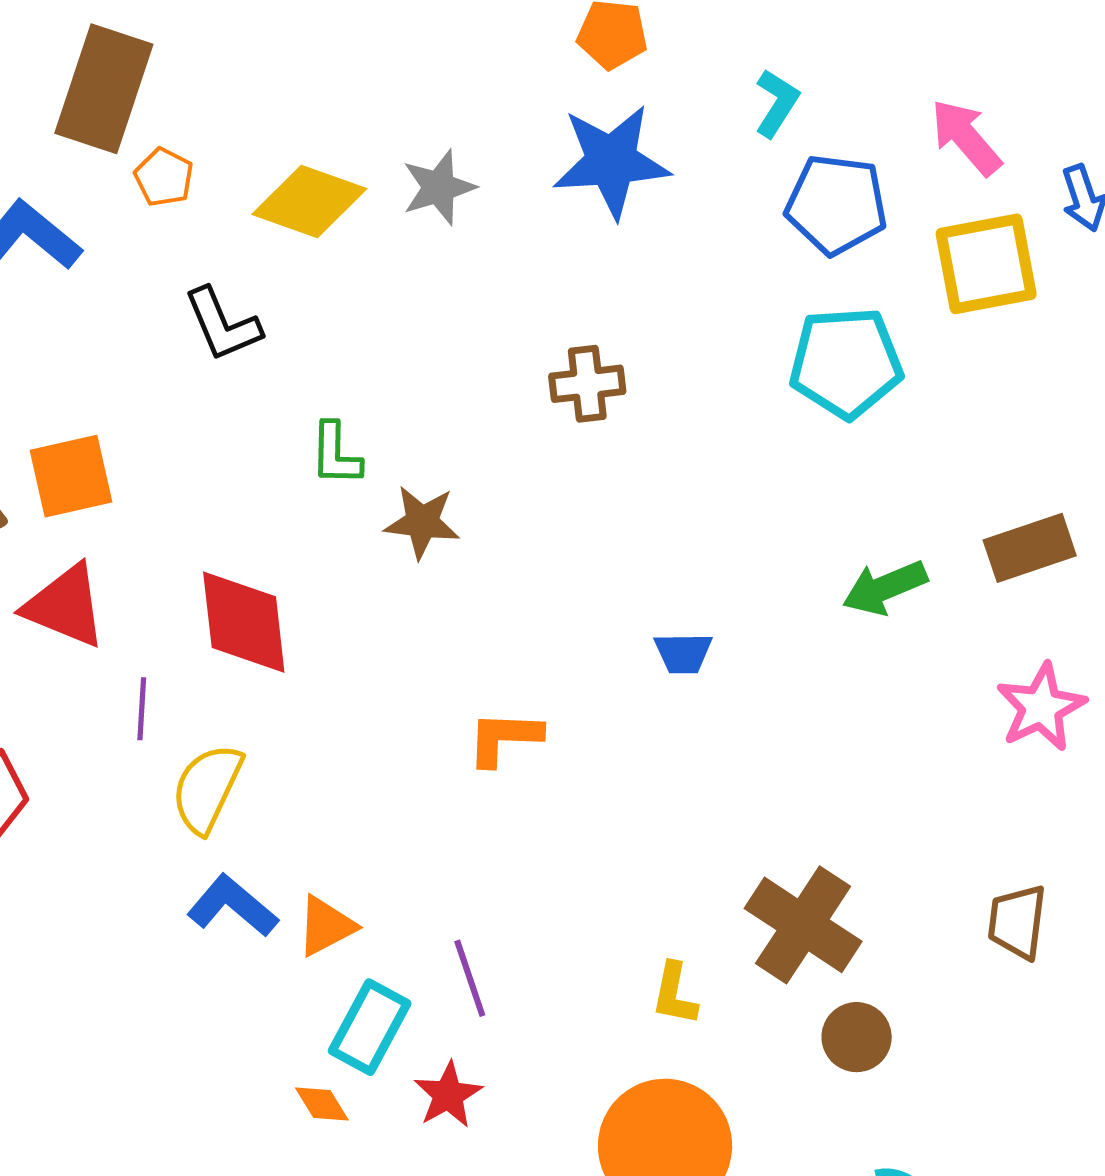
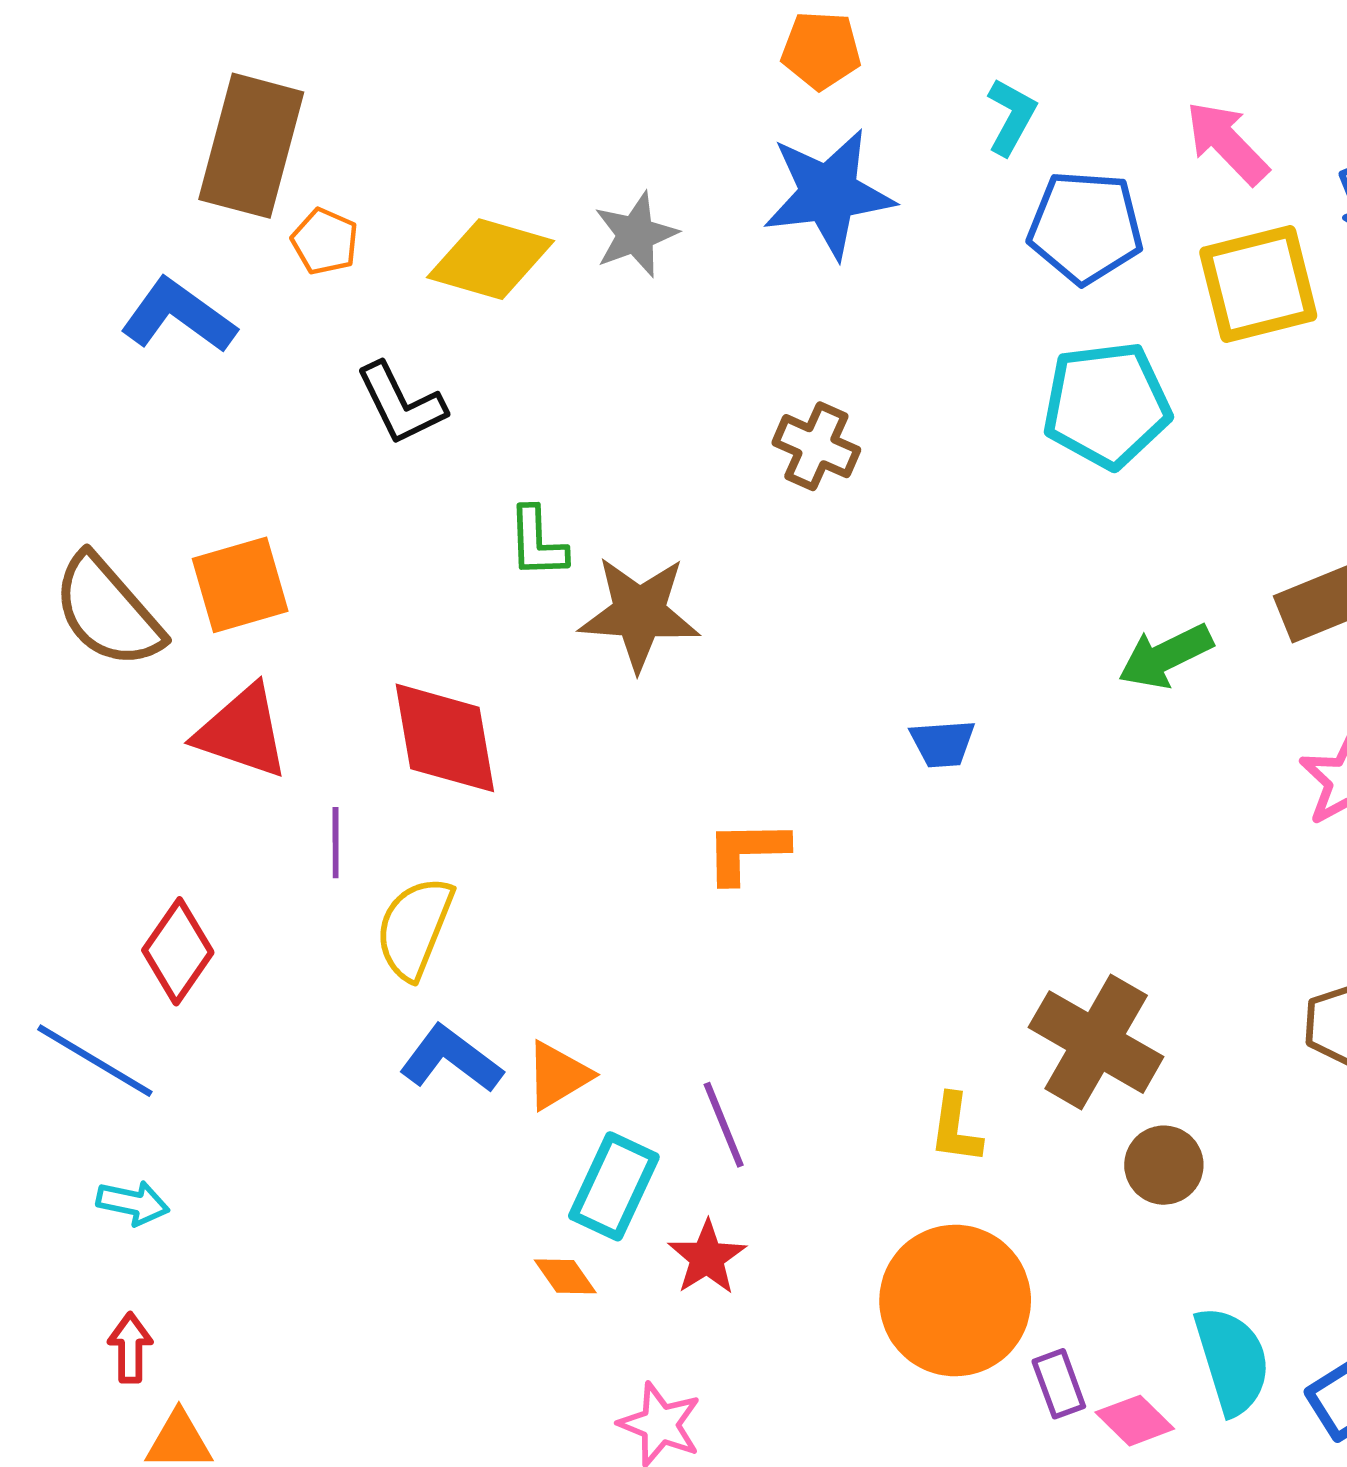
brown cross: (587, 384) -> (816, 446), turned 34
brown star: (422, 522) -> (639, 613), size x1.4

